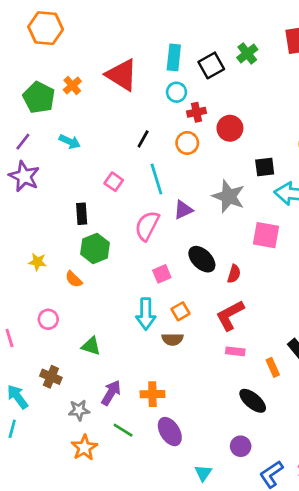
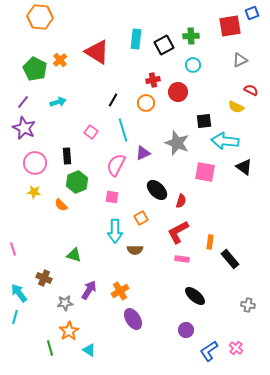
green cross: (247, 53) -> (191, 36), turned 35
cyan circle: (177, 92) -> (193, 65), moved
cyan arrow: (70, 142) -> (58, 102), turned -42
pink square: (162, 274) -> (112, 197), moved, turned 32
orange square: (181, 311) -> (141, 218), moved
pink circle: (48, 319) -> (35, 163), moved, size x1.5
orange rectangle: (273, 367) -> (210, 242), moved, turned 32
orange cross: (152, 394) -> (120, 291), turned -30
green line: (123, 430) -> (50, 348), moved, turned 42
cyan triangle: (203, 473) -> (89, 350), moved, turned -32

